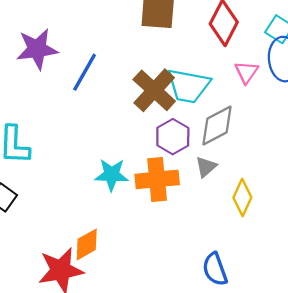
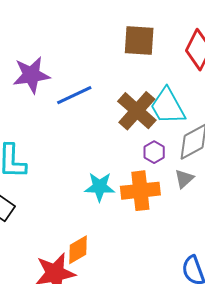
blue line: (85, 72) -> (74, 95), turned 36
cyan trapezoid: (188, 86) -> (168, 106), turned 51
purple hexagon: (173, 137) -> (154, 152), size x0.7

